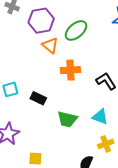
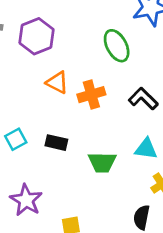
green ellipse: (76, 30) -> (117, 46), moved, turned -65
orange triangle: (50, 45) -> (57, 83), moved

